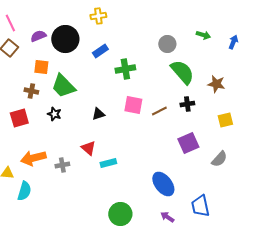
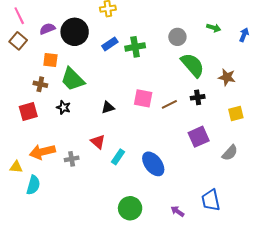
green cross: (125, 69) -> (135, 47), moved
cyan rectangle: (108, 163) -> (118, 157), turned -42
blue ellipse: (163, 184) -> (153, 164), moved

